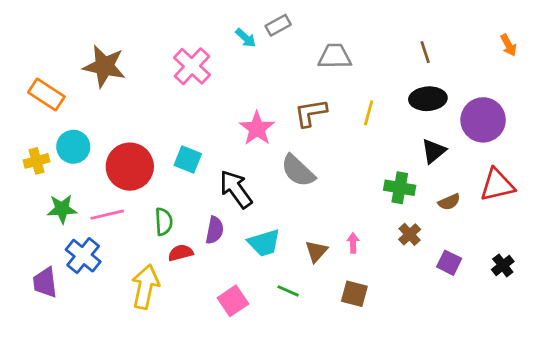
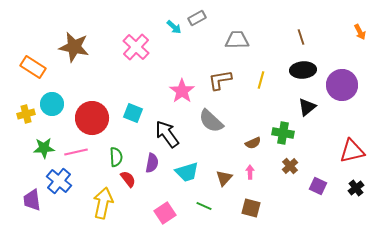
red triangle: (497, 185) -> (352, 151), moved
brown semicircle: (449, 202) -> (253, 143), moved
red semicircle: (181, 253) -> (128, 179), turned 66

